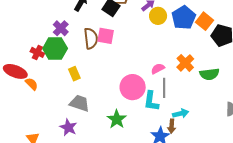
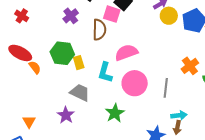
pink square: (106, 36) -> (112, 14), moved
green hexagon: (55, 49) -> (62, 53), moved
red cross: (37, 52) -> (22, 16), moved
pink semicircle: (158, 69) -> (126, 53), moved, size x1.6
cyan L-shape: (151, 101) -> (105, 72), moved
brown arrow: (172, 126) -> (177, 127), moved

